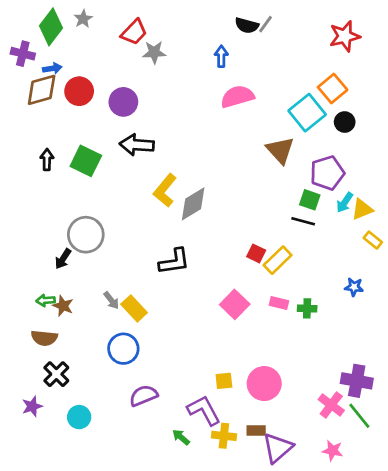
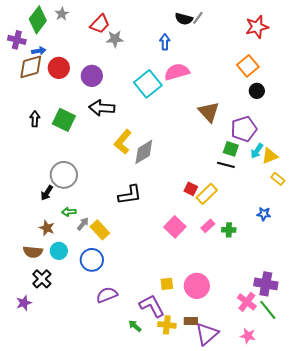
cyan square: (307, 113) -> (148, 84), moved
green arrow: (46, 300) -> (69, 212), moved
gray arrow: (111, 300) -> (83, 224), turned -104
pink rectangle: (279, 303) -> (208, 226), turned -56
cyan circle: (79, 417) -> (59, 251), moved

